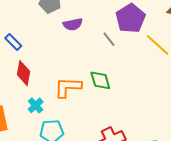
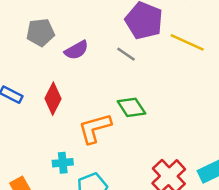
red diamond: (23, 73) -> (53, 99), moved, turned 35
cyan cross: (36, 105) -> (63, 163), turned -35

